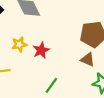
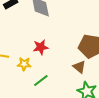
yellow star: (19, 44) -> (24, 64), moved

